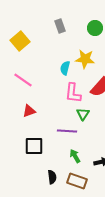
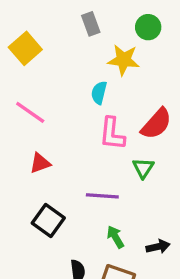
yellow star: (85, 59) -> (124, 60), moved
green triangle: (83, 114) -> (143, 168), moved
black square: (34, 146) -> (48, 220), turned 36

